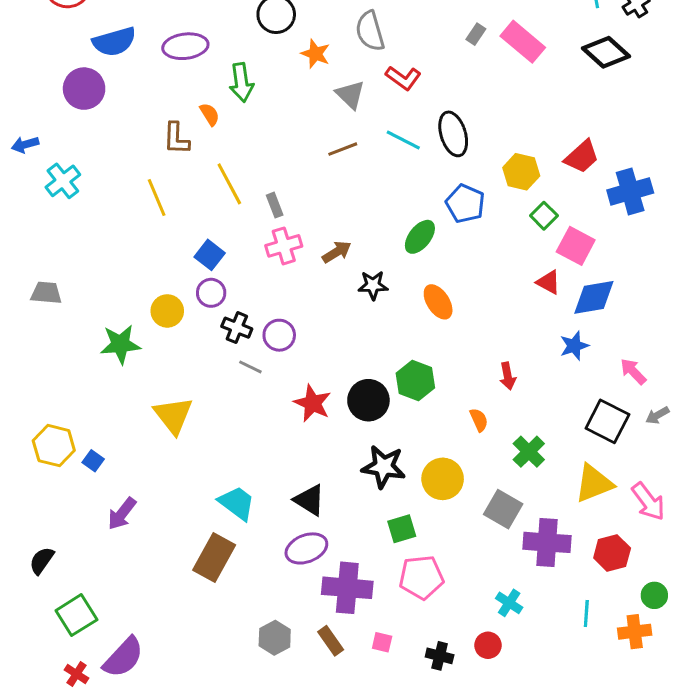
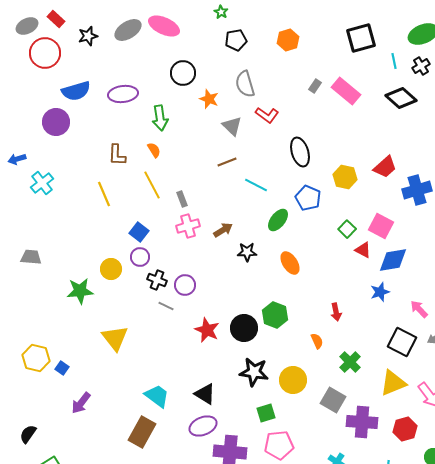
orange semicircle: (210, 114) -> (154, 150), moved
cyan line: (403, 140) -> (256, 185), moved
green square: (544, 216) -> (347, 229), moved

